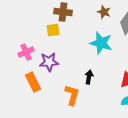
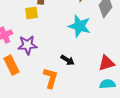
black arrow: (89, 77) -> (67, 60), turned 112

